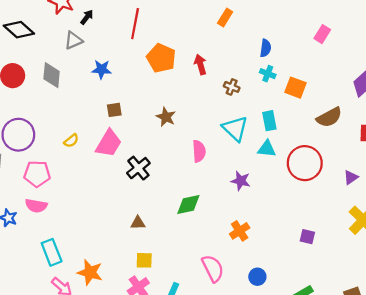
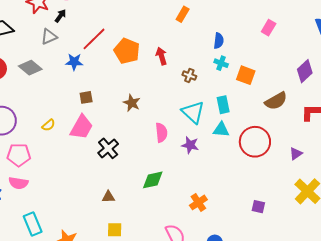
red line: (135, 24) -> (94, 39), moved, turned 36
gray diamond: (52, 75) -> (30, 68), turned -55
purple star: (241, 181) -> (190, 145), moved

